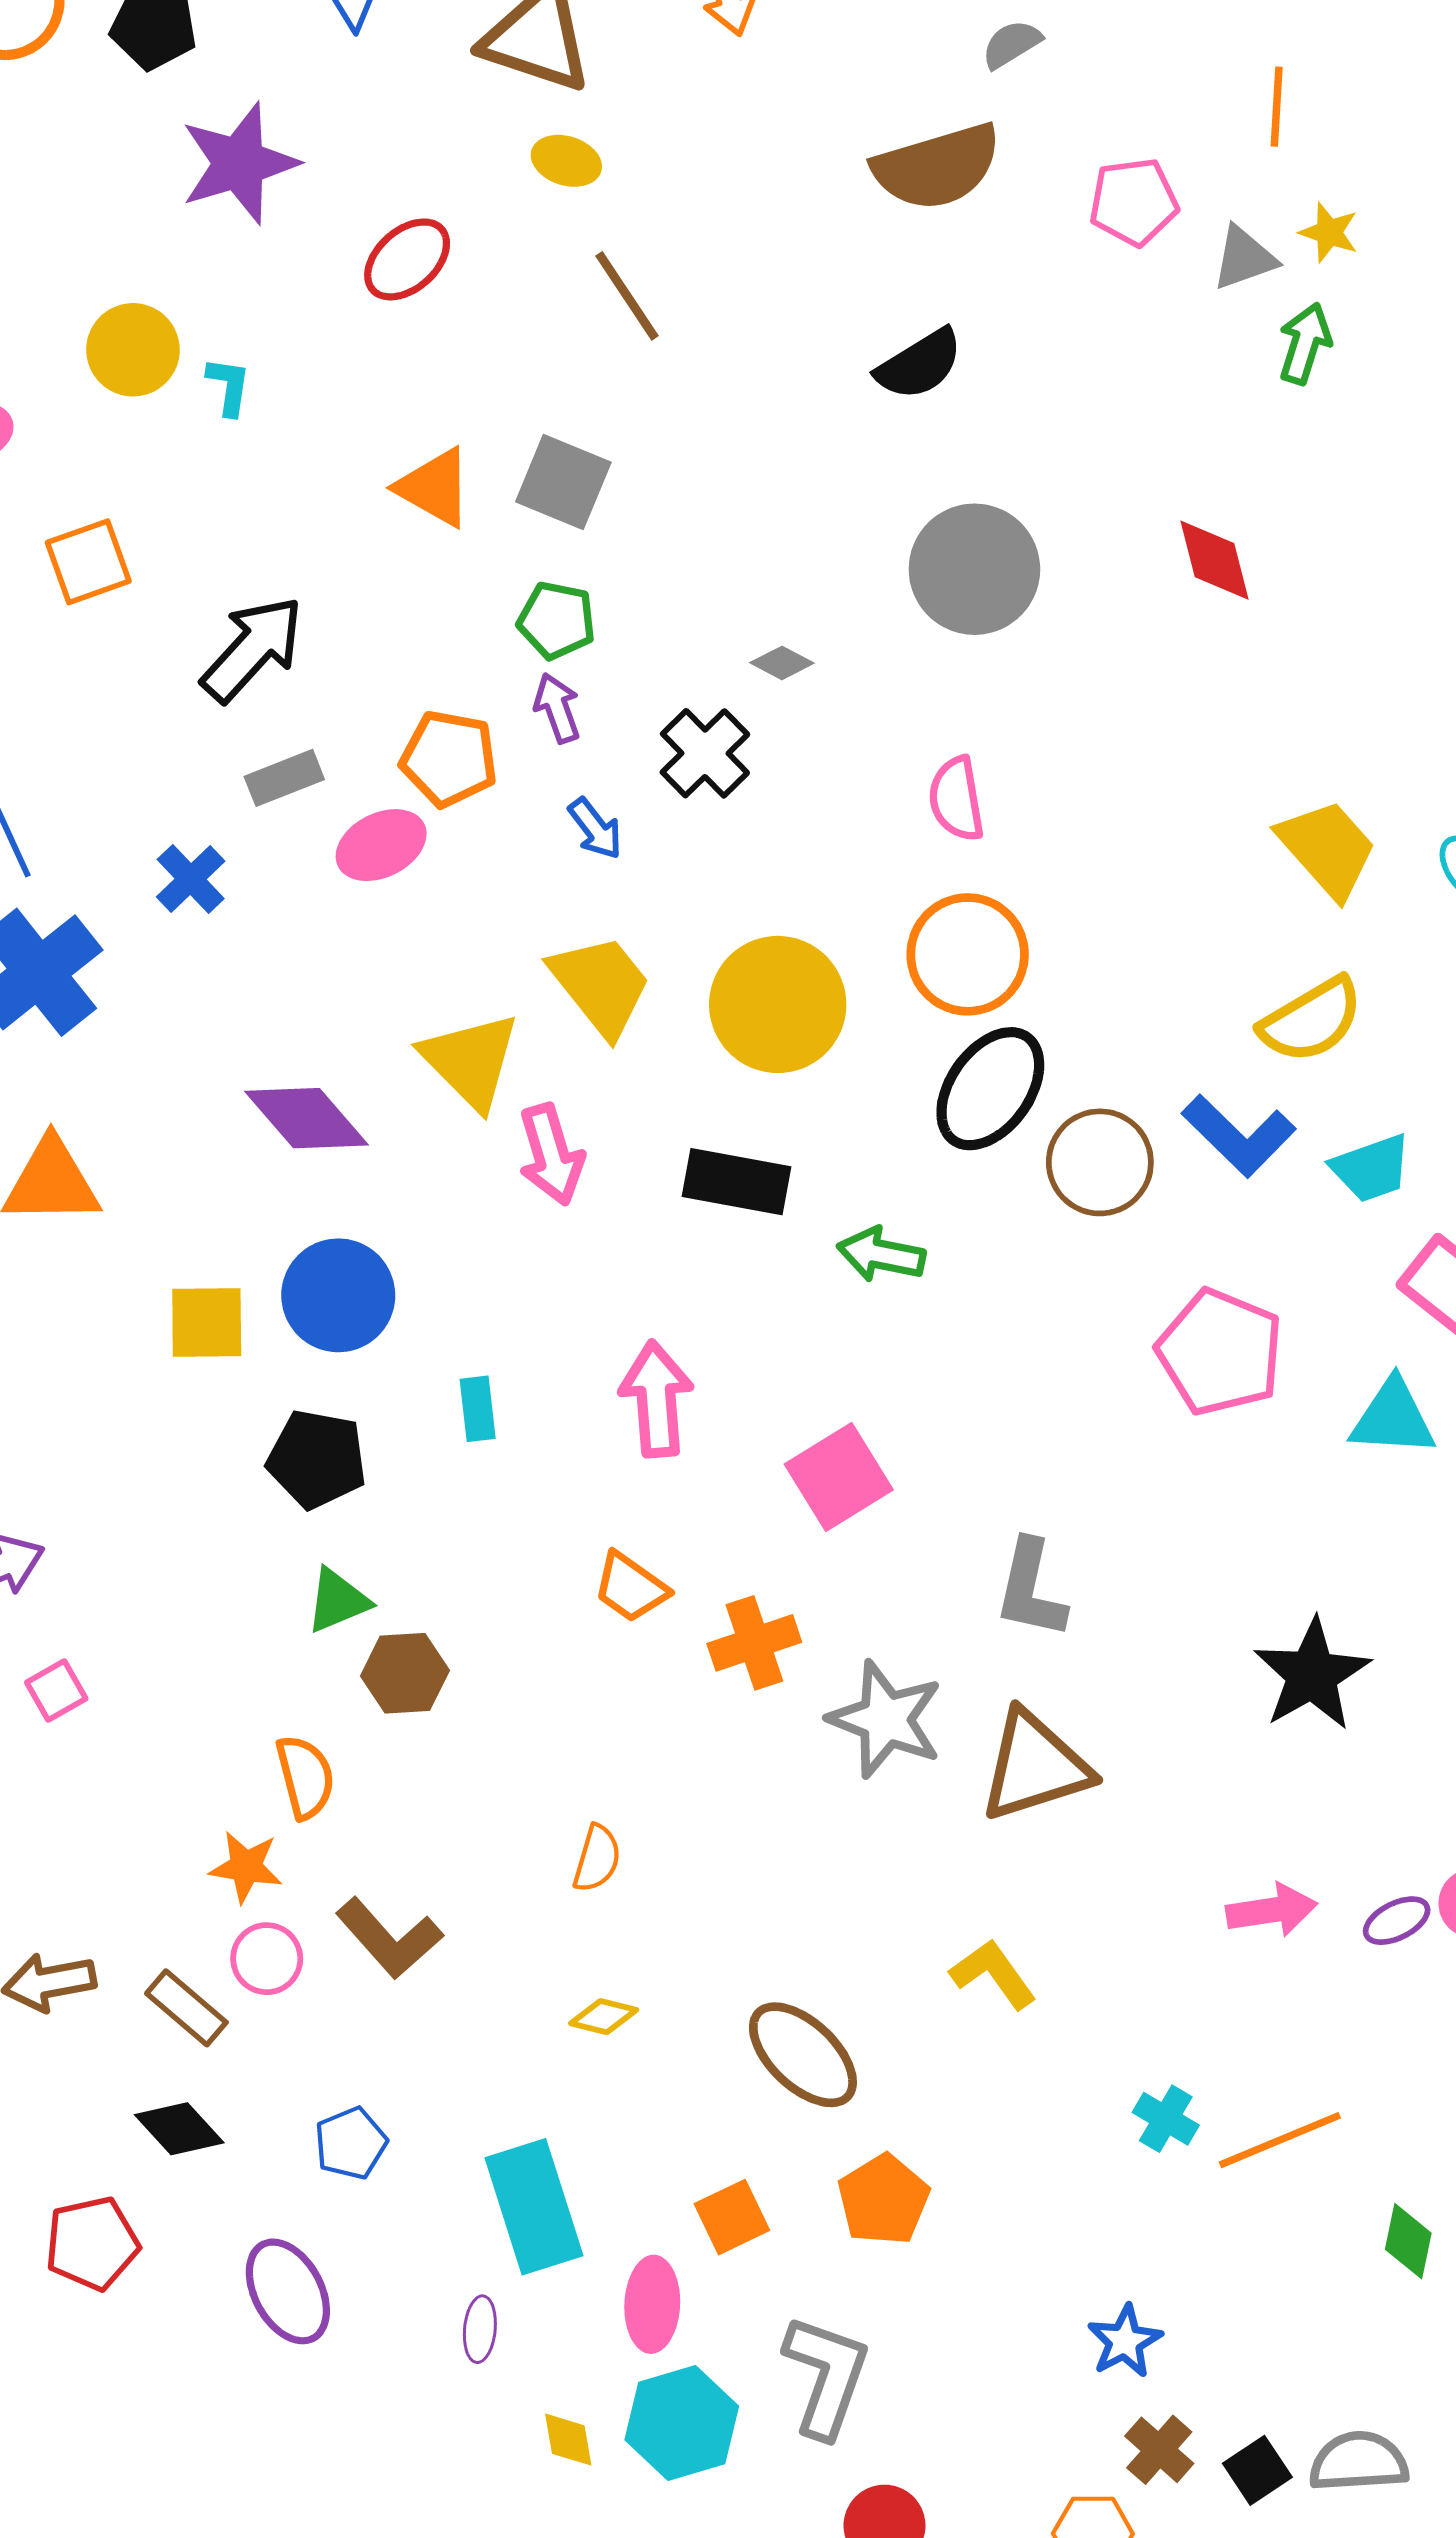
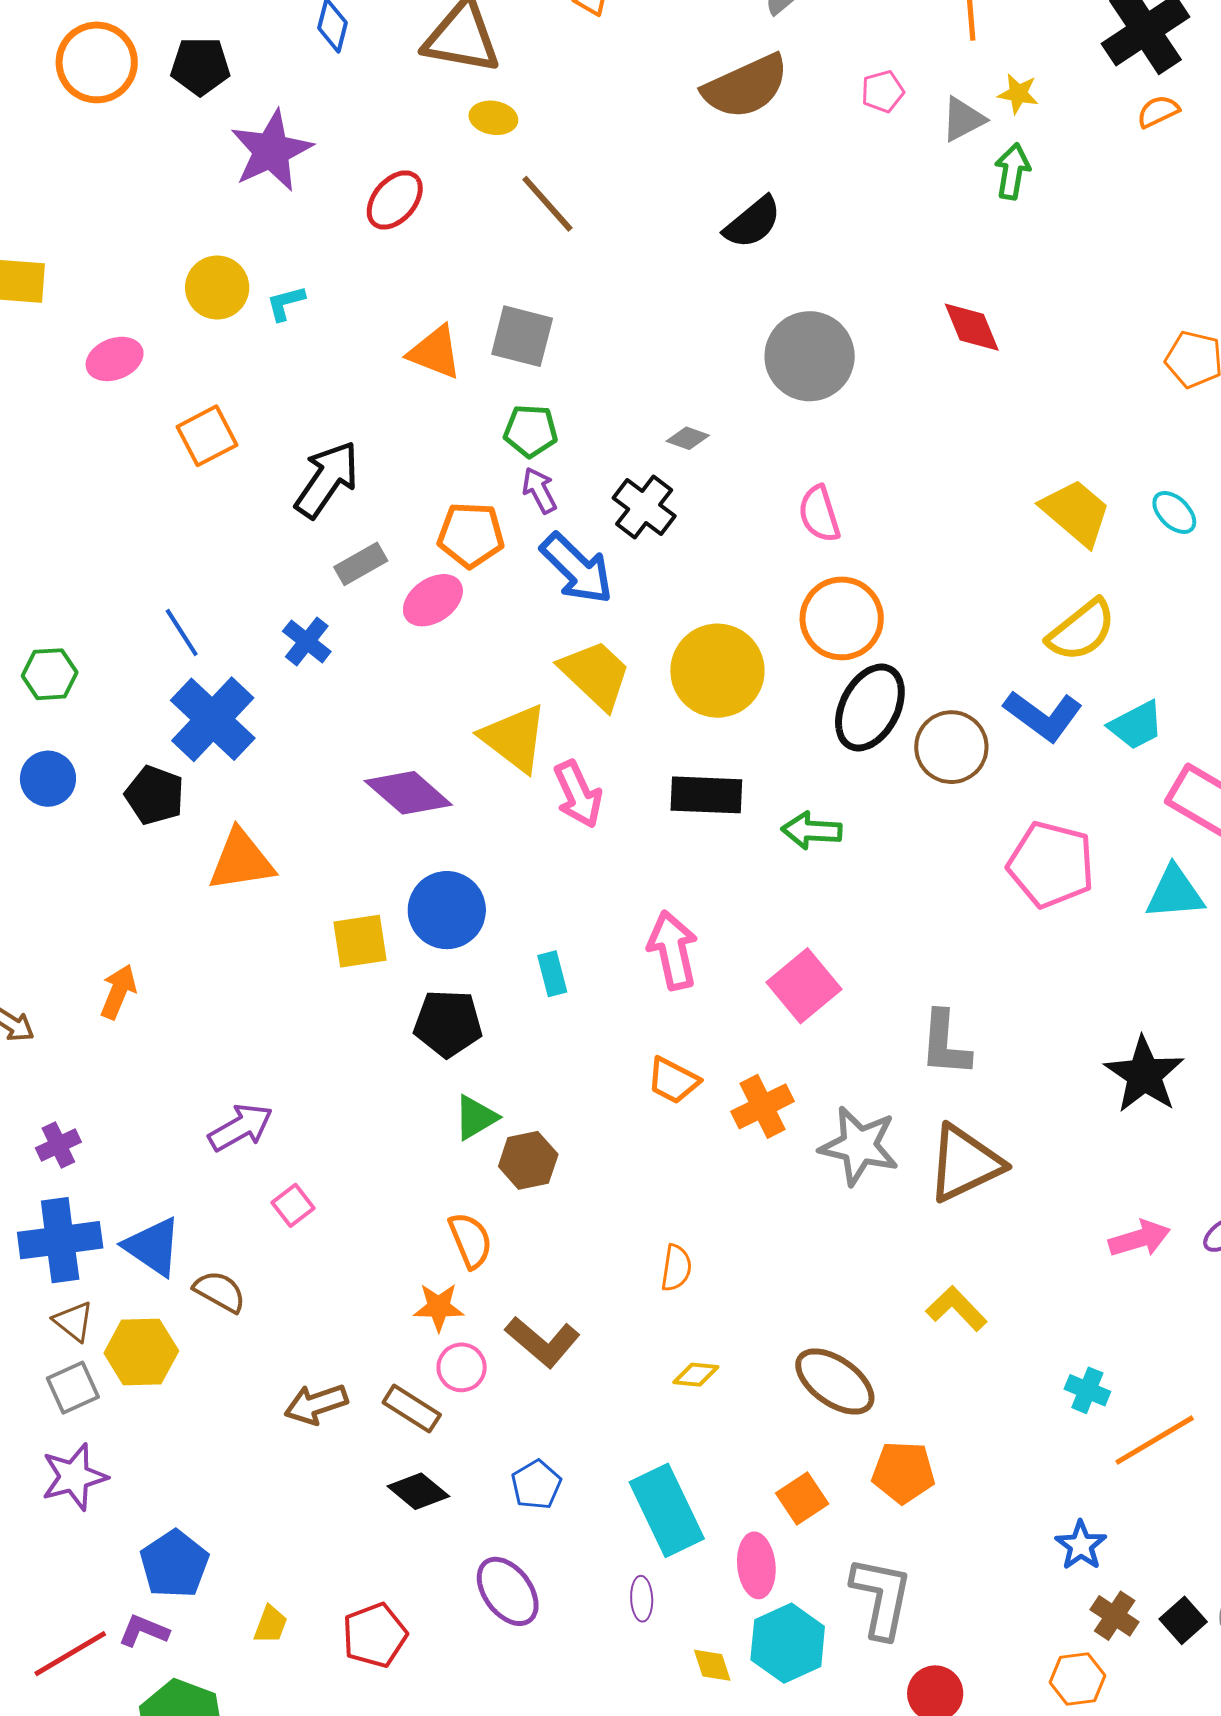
pink pentagon: (1134, 202) -> (883, 92), size x0.7
cyan L-shape: (229, 386) -> (286, 303), turned -105
blue arrow: (595, 829) -> (577, 569), size x1.8
orange line: (1280, 2140) -> (1155, 1440), moved
orange pentagon: (883, 2200) -> (903, 1472), turned -30
red pentagon: (92, 2243) -> (375, 1635), moved

